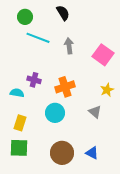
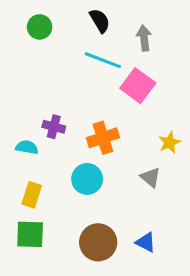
cyan line: (38, 38) -> (103, 60), moved
gray arrow: (69, 46) -> (144, 38), moved
pink square: (103, 55) -> (138, 86), moved

